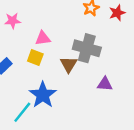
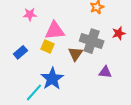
red star: (117, 13) -> (119, 33), moved
pink triangle: (43, 38) -> (55, 31), size x1.5

